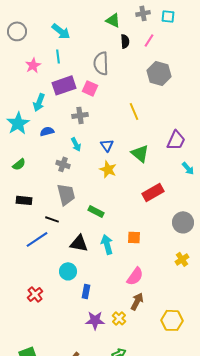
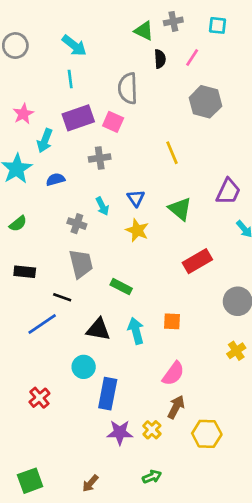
gray cross: (143, 13) -> (173, 21), moved
pink star: (33, 65) -> (23, 114), moved
cyan arrow: (76, 144) -> (102, 206), moved
blue rectangle: (86, 291) -> (108, 394), size x1.6
yellow hexagon: (172, 320) -> (207, 434), moved

